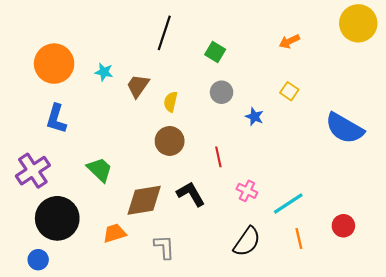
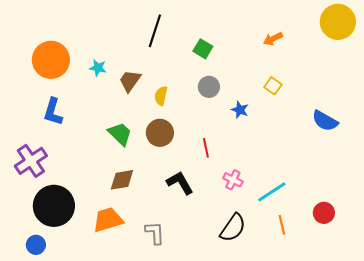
blue semicircle: (344, 128) -> (325, 121), size x0.7
green trapezoid: (100, 170) -> (120, 134), moved
brown diamond: (144, 200) -> (122, 180), moved, size x0.7
orange trapezoid: (114, 233) -> (108, 220), size x1.4

